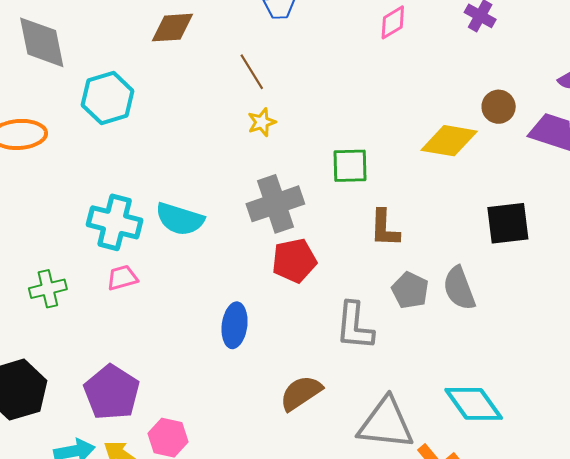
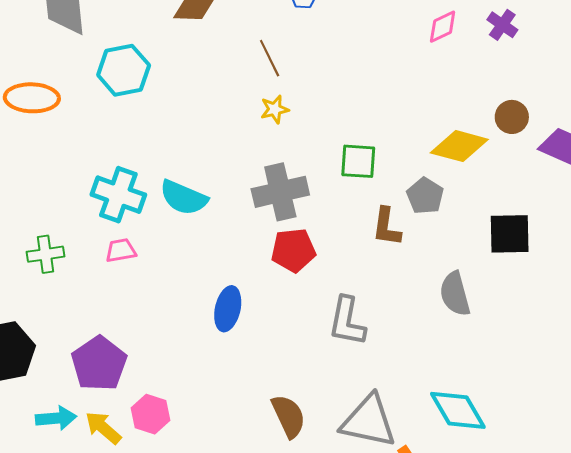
pink diamond: (393, 22) -> (443, 27), moved
gray pentagon: (410, 290) -> (425, 196), moved
brown semicircle: (301, 393) -> (289, 416), moved, turned 93

